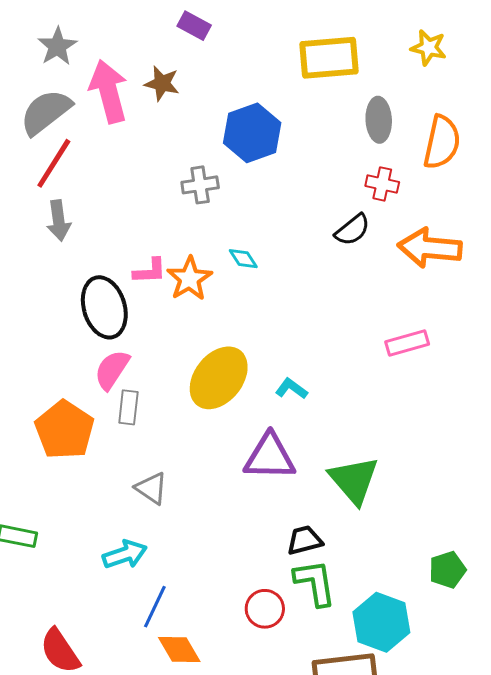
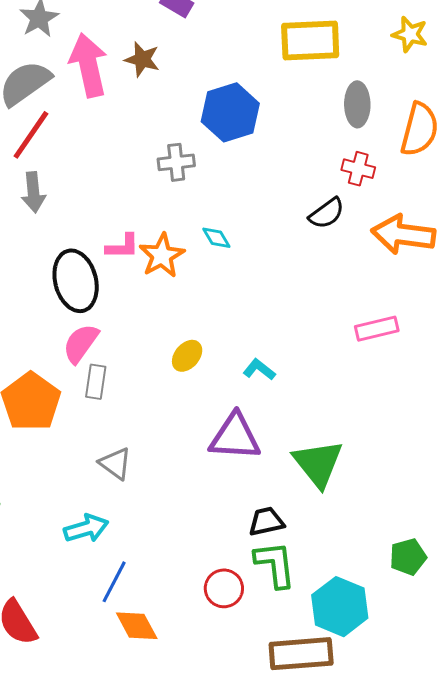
yellow ellipse: (219, 378) -> (187, 356), size x0.5

